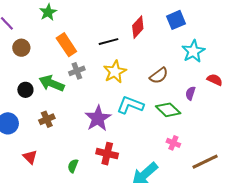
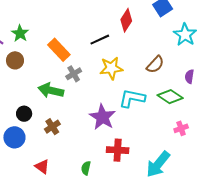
green star: (48, 12) -> (20, 33), moved
yellow star: (115, 72) -> (111, 68), turned 30
black circle: (25, 90) -> (24, 114), moved
pink cross: (173, 143) -> (181, 128), turned -32

